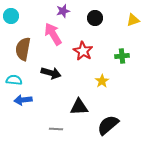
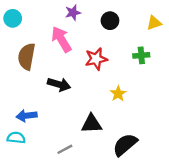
red star: (83, 51) -> (96, 59), turned 30
green cross: (122, 56) -> (141, 55), moved
cyan semicircle: (14, 80) -> (16, 138), moved
gray line: (56, 129) -> (65, 149), turned -32

